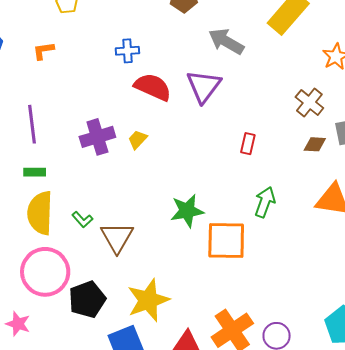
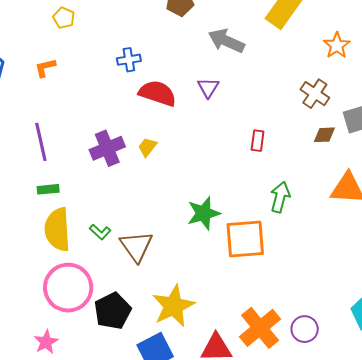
purple triangle: (204, 86) -> (208, 88), size x0.6
pink star: (18, 324) -> (46, 342), turned 30

